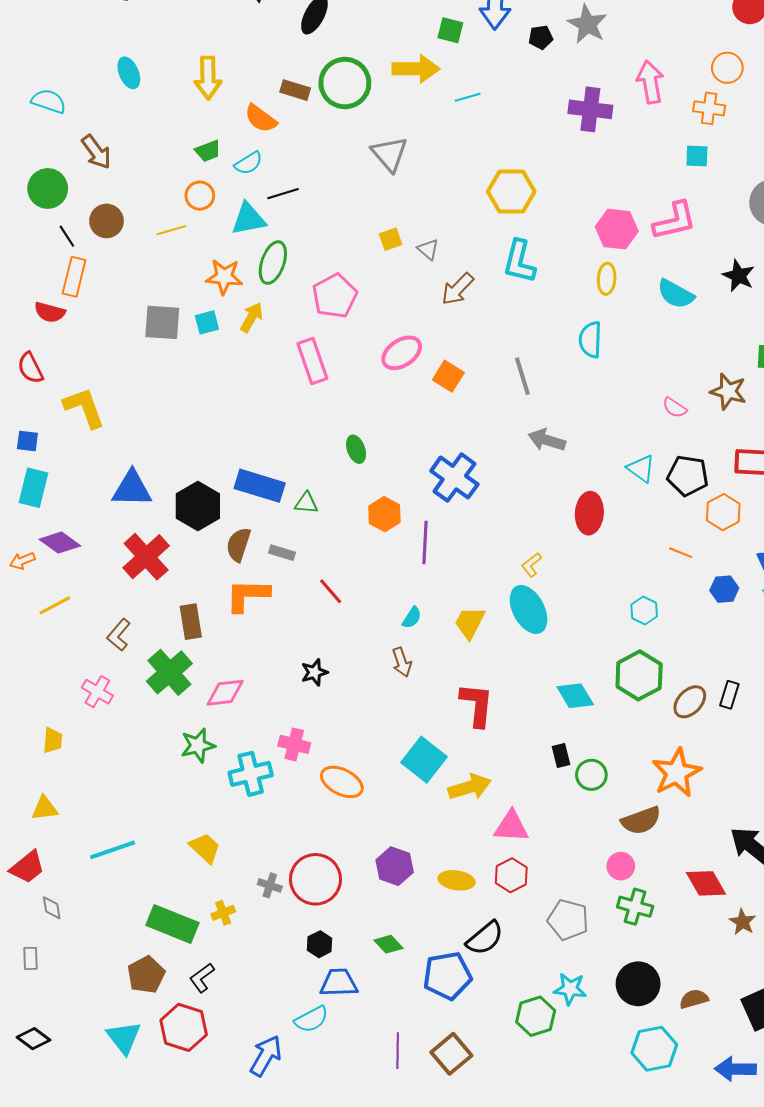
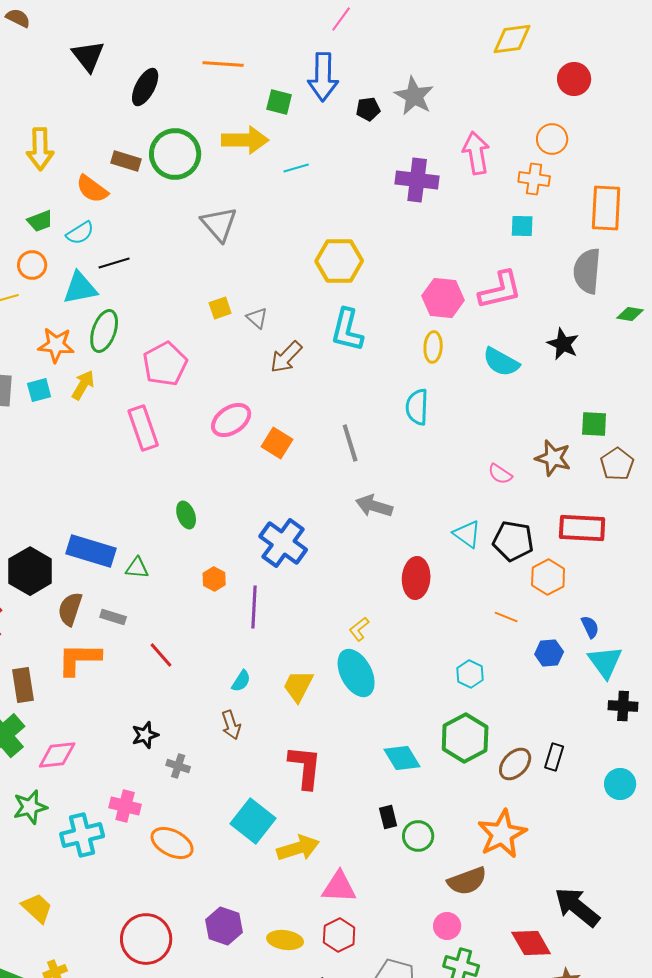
orange hexagon: (384, 514) -> (214, 579), size x0.7
gray cross: (270, 885) -> (178, 766), moved

